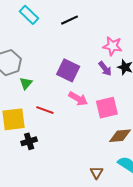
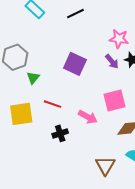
pink arrow: (78, 99) -> (88, 117), moved
black cross: (29, 141) -> (60, 133), moved
brown triangle: (96, 173) -> (105, 166), size x1.5

